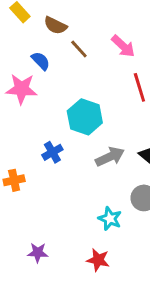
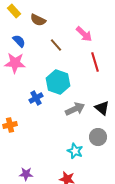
brown line: (79, 49) -> (56, 45), moved
blue semicircle: (41, 61) -> (19, 41), moved
blue cross: (52, 152) -> (36, 98), moved

